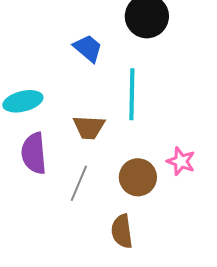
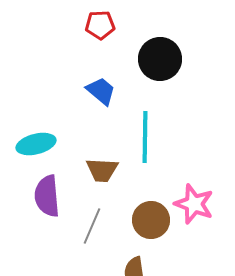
pink star: (181, 161) -> (194, 204), size x1.4

